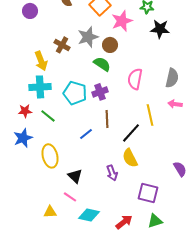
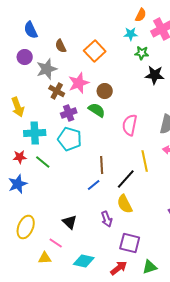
pink star: (122, 21) -> (79, 83), moved
gray star: (88, 37) -> (47, 69), moved
yellow arrow: (41, 61) -> (18, 107), moved
purple cross: (100, 92) -> (69, 113), moved
blue line: (86, 134) -> (94, 185), moved
yellow ellipse: (50, 156) -> (26, 227), moved, turned 35
purple square: (148, 193) -> (130, 243), moved
pink line: (70, 197) -> (56, 243), moved

